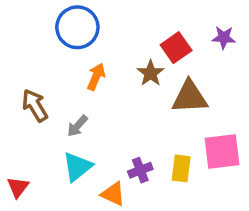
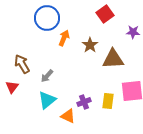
purple star: (224, 37) -> (133, 32), moved
red square: (176, 48) -> (105, 14), moved
orange arrow: (96, 77) -> (64, 38), moved
red triangle: (18, 187) -> (12, 87), moved

